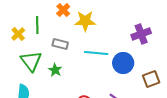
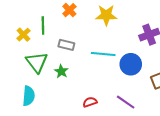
yellow star: (85, 21) -> (106, 15), moved

